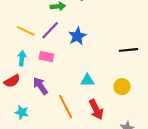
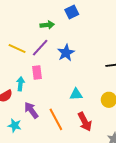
pink rectangle: (46, 57) -> (37, 72), turned 72
cyan arrow: (22, 58) -> (20, 84), moved
purple arrow: (40, 86) -> (31, 110), moved

